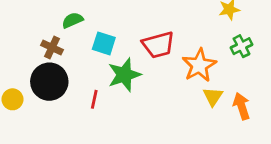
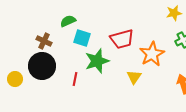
green semicircle: (72, 20) -> (68, 21), moved
yellow triangle: (213, 97) -> (134, 77), moved

